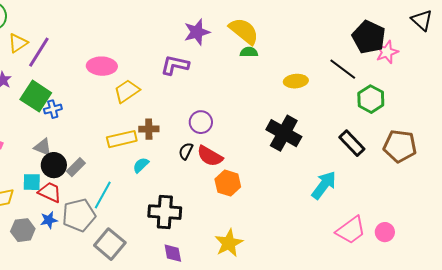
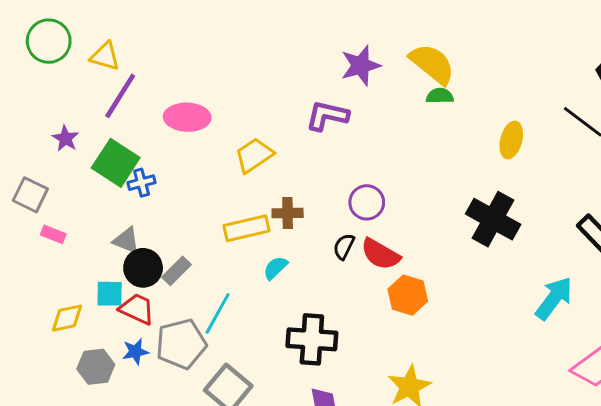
yellow triangle: (18, 43) -> (105, 56), moved, turned 50
pink ellipse: (102, 66) -> (187, 117), moved
yellow ellipse: (296, 81) -> (511, 140), turned -70

